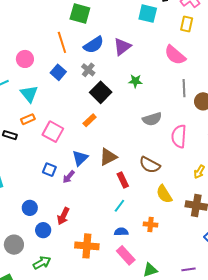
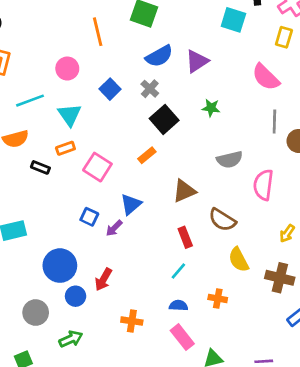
orange line: (62, 42) -> (98, 32), moved
brown triangle: (108, 157) -> (184, 191), moved
blue circle: (30, 208) -> (60, 266), size x1.6
orange cross: (87, 246) -> (132, 321), size x0.7

